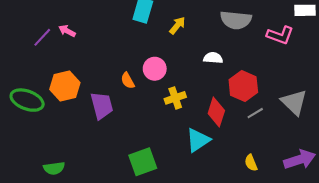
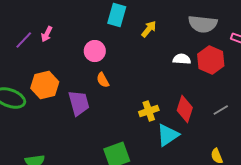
pink arrow: (67, 31) -> (47, 34), turned -91
pink circle: (155, 69) -> (95, 51), moved
red hexagon: (243, 86) -> (211, 60), moved
yellow cross: (175, 98) -> (149, 111), moved

